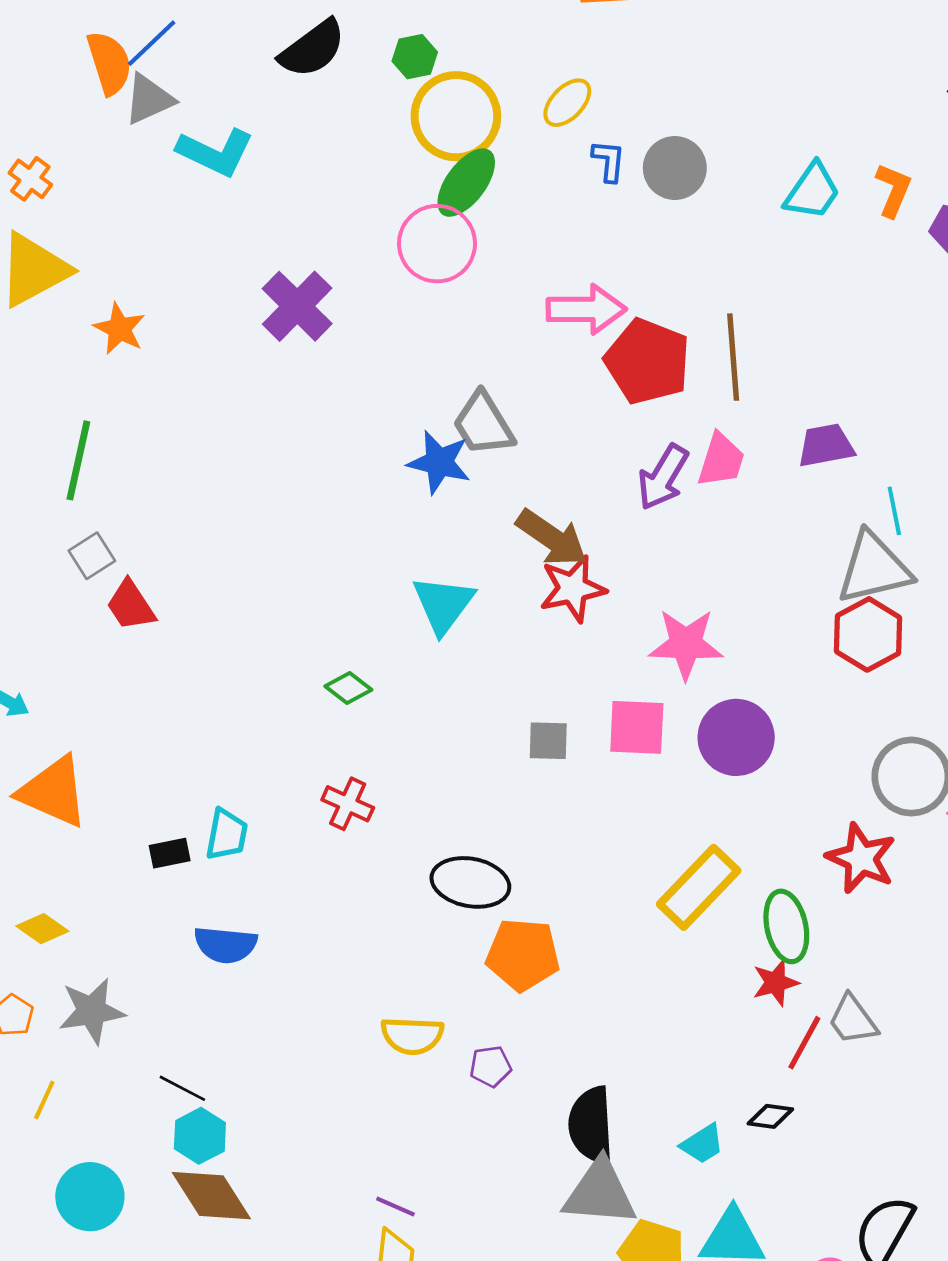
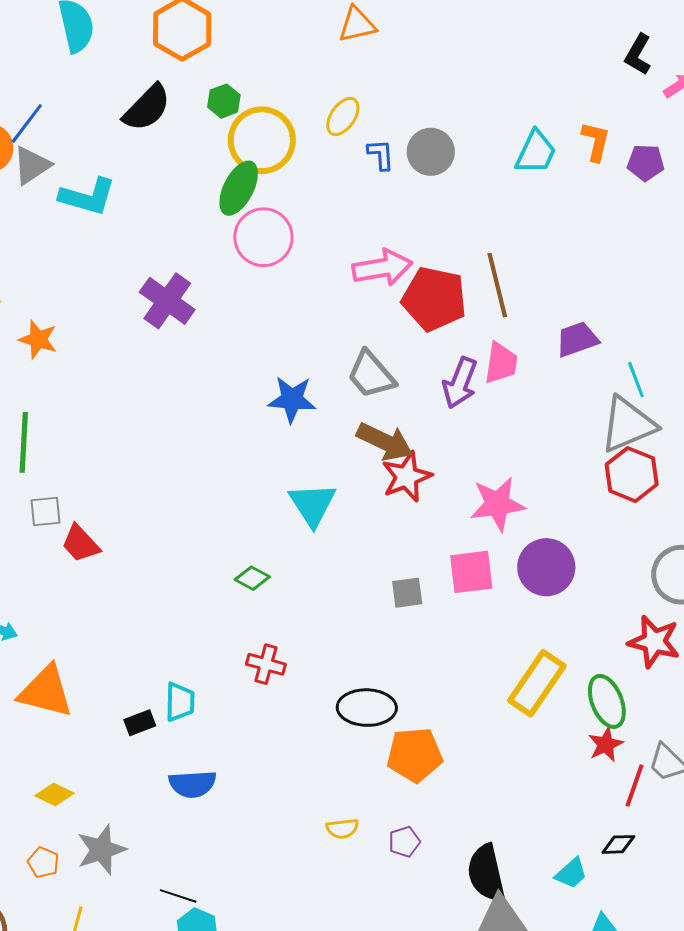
green ellipse: (466, 183) -> (239, 188), moved
gray trapezoid: (483, 424) -> (371, 375), moved
gray square: (92, 556) -> (45, 511), turned 36
yellow semicircle: (412, 1036) -> (342, 829), size x0.7

